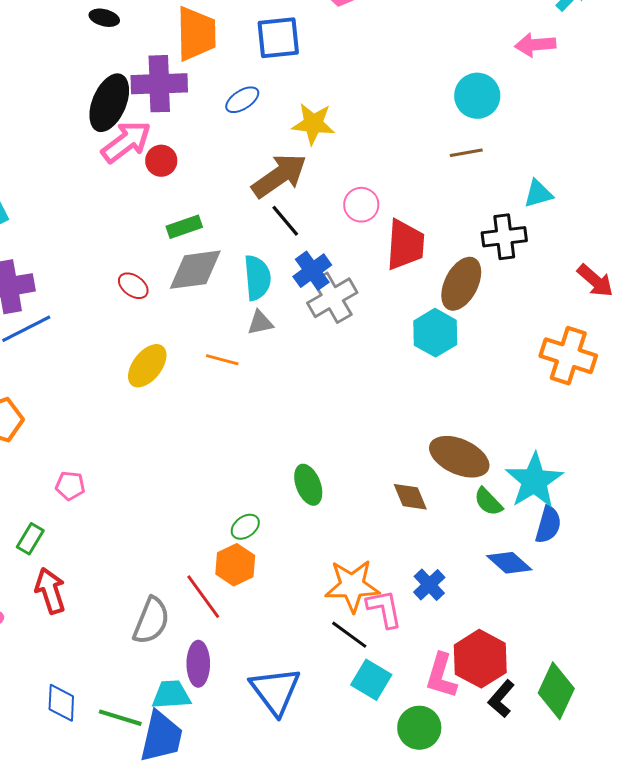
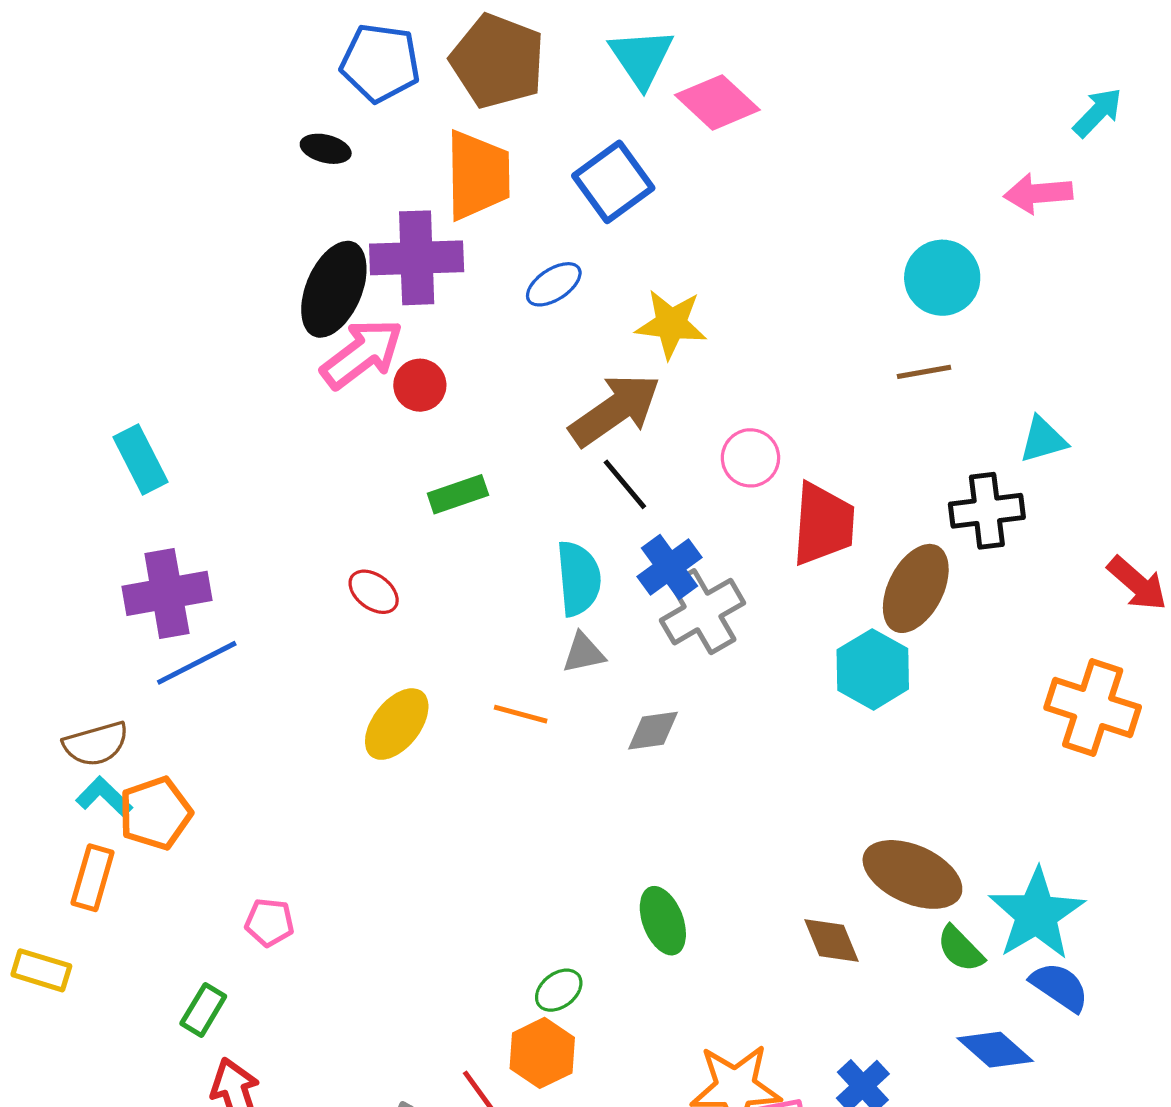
blue square: (278, 38) -> (613, 182), turned -30
gray diamond: (195, 270) -> (653, 731), moved, size x0.6
blue semicircle: (548, 525) -> (1060, 987), turned -72

